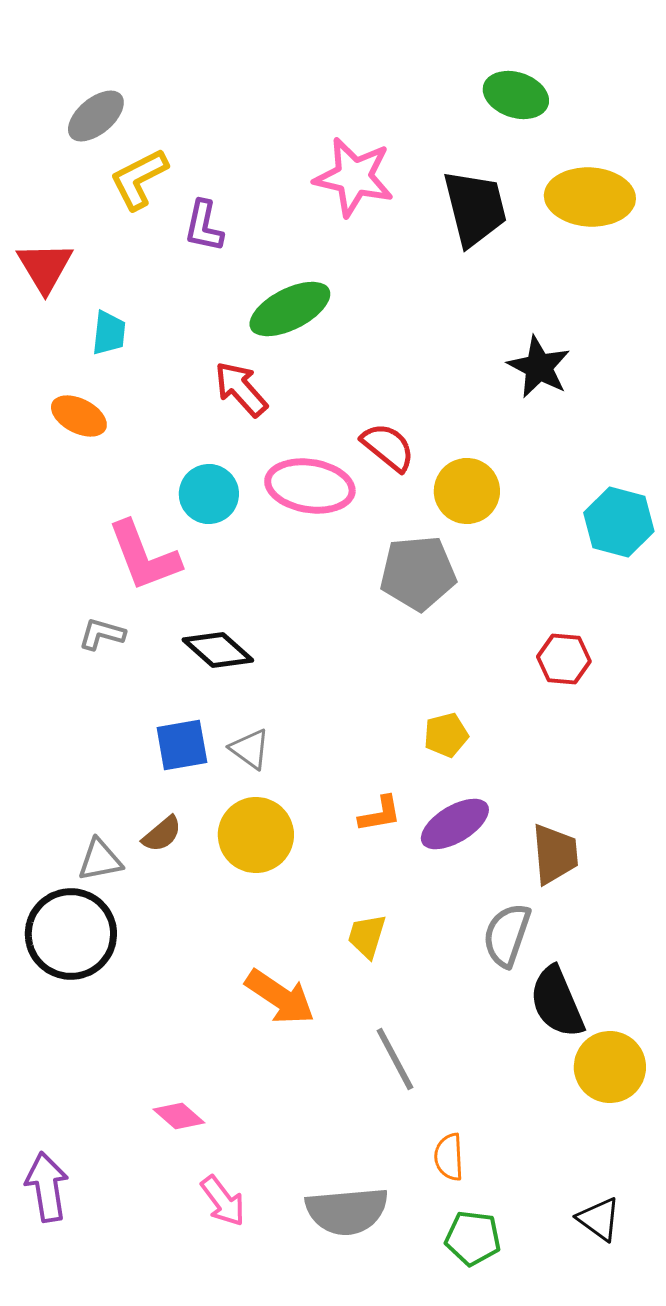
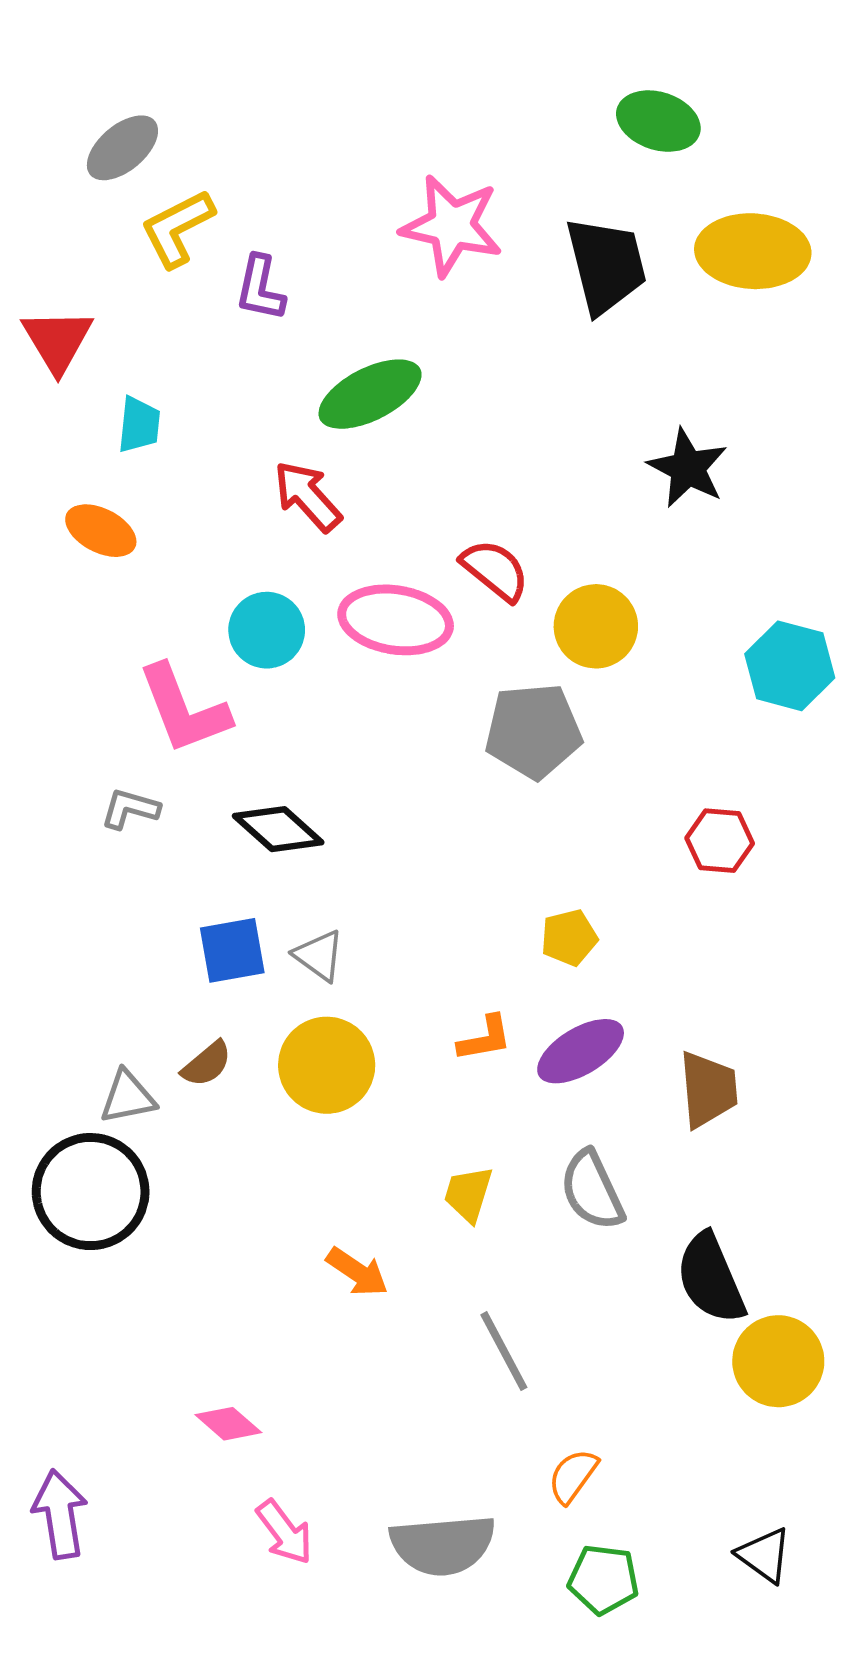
gray semicircle: (507, 935) -> (592, 1190), moved, turned -44
orange arrow: (280, 997) -> (357, 1272), size x0.7
orange semicircle: (449, 1157) -> (573, 1476), turned 39

